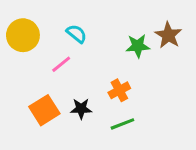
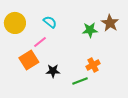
orange cross: (119, 90) -> (93, 65), moved
orange square: (44, 110) -> (29, 60), moved

